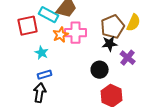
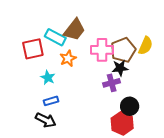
pink cross: (76, 33) -> (102, 50), moved
purple cross: (128, 58) -> (112, 83), moved, turned 35
black circle: (100, 70) -> (130, 106), moved
black arrow: (40, 93) -> (46, 120), turned 108

